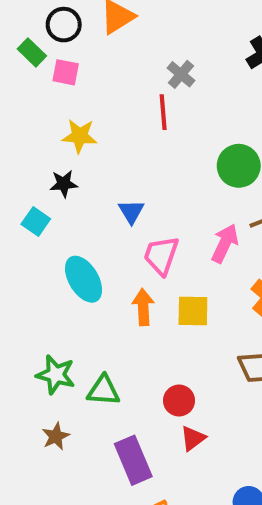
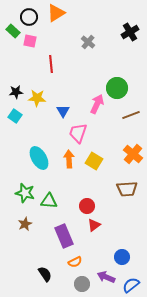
red line: (163, 112) -> (51, 64), moved
yellow star: (80, 136) -> (37, 98), moved
black star: (64, 184) -> (16, 92), moved
pink arrow: (225, 243) -> (97, 104), moved
cyan ellipse: (84, 279) -> (39, 158), moved
yellow square: (193, 311) -> (94, 161), turned 30

